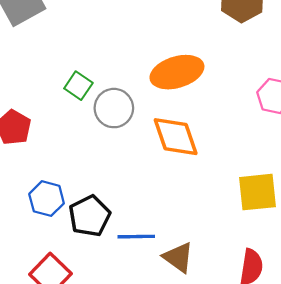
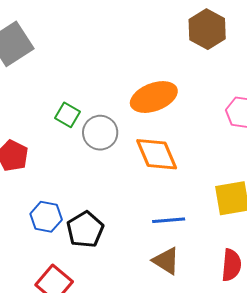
blue line: (136, 237) -> (169, 220), moved

